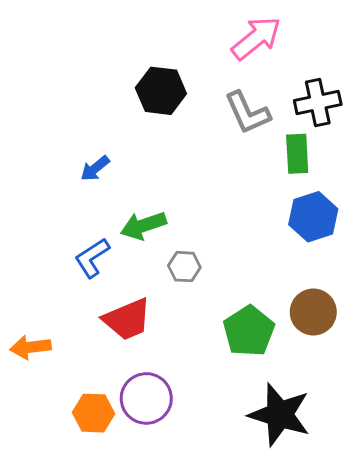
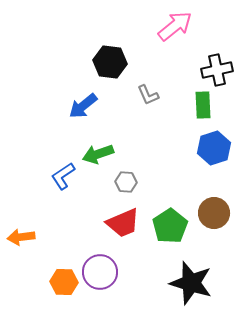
gray L-shape: (247, 113) -> (148, 95), moved, size x0.7
blue arrow: (95, 168) -> (83, 106), moved, size x1.4
red trapezoid: (127, 319) -> (123, 223), moved

